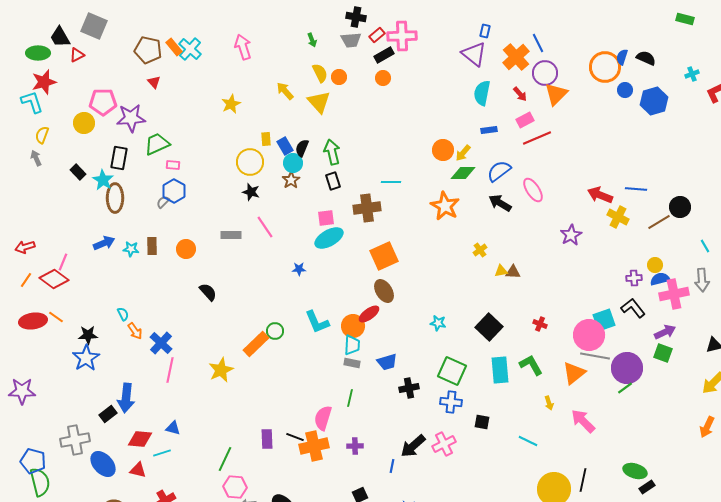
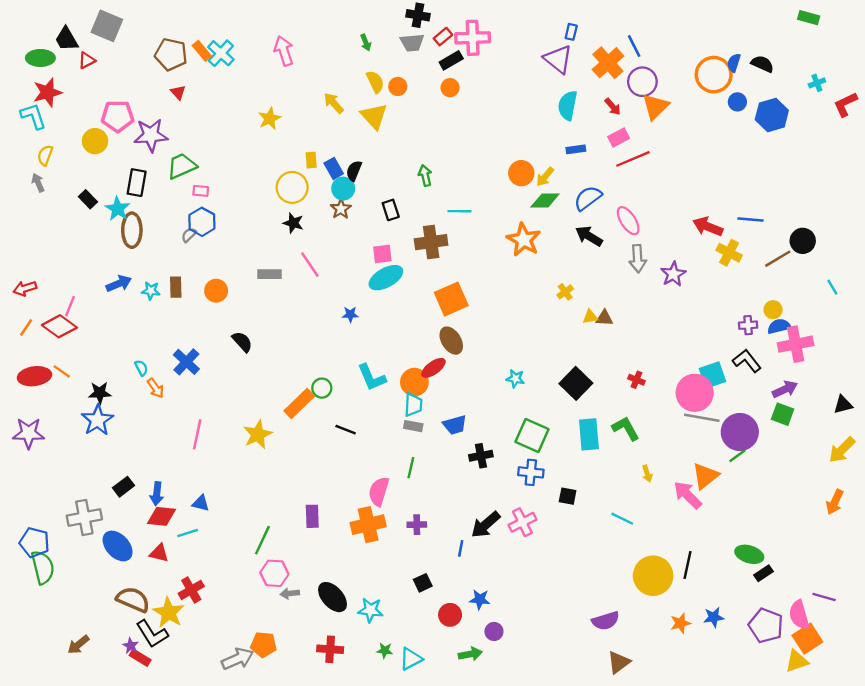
green arrow: (332, 152) -> (425, 176), moved, size x0.7
gray arrow: (702, 280) -> (638, 259), moved
blue cross: (161, 343) -> (186, 362), moved
orange triangle: (574, 373) -> (705, 476), moved
purple star: (22, 391) -> (29, 433), moved
blue arrow: (126, 398) -> (157, 494), moved, size x0.7
black line: (295, 437) -> (346, 430), moved

